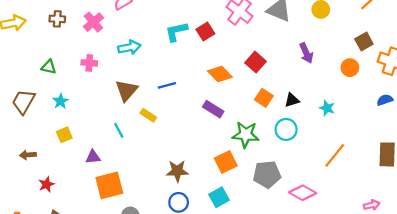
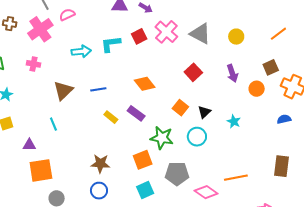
pink cross: (93, 22) -> (40, 29), size x1.4
red square: (205, 32) -> (139, 36), moved
cyan arrow: (129, 47) -> (81, 51), moved
purple arrow: (306, 53) -> (232, 73), moved
red square: (255, 62) -> (193, 72), moved
black triangle: (292, 100) -> (204, 112), turned -32
yellow rectangle: (148, 115) -> (111, 117), moved
orange line: (335, 155) -> (236, 178), moved, turned 35
cyan square: (219, 197) -> (145, 190), moved

